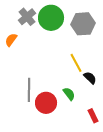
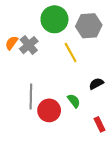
gray cross: (27, 17) -> (29, 45), moved
yellow line: (76, 63) -> (71, 53), moved
black semicircle: (90, 78) -> (96, 84), turned -72

